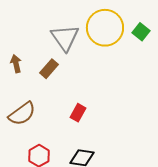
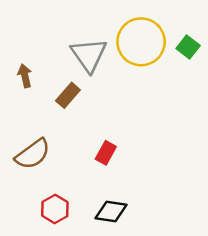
brown arrow: (16, 64) -> (25, 76), moved

